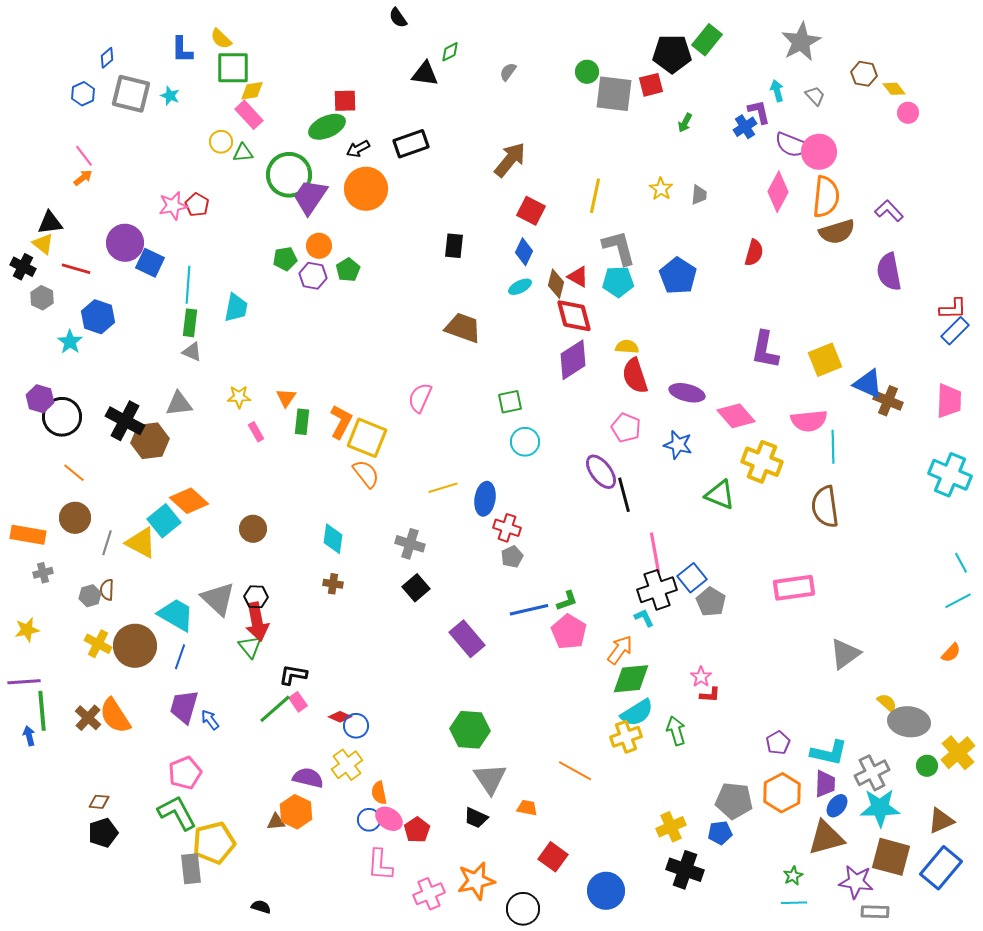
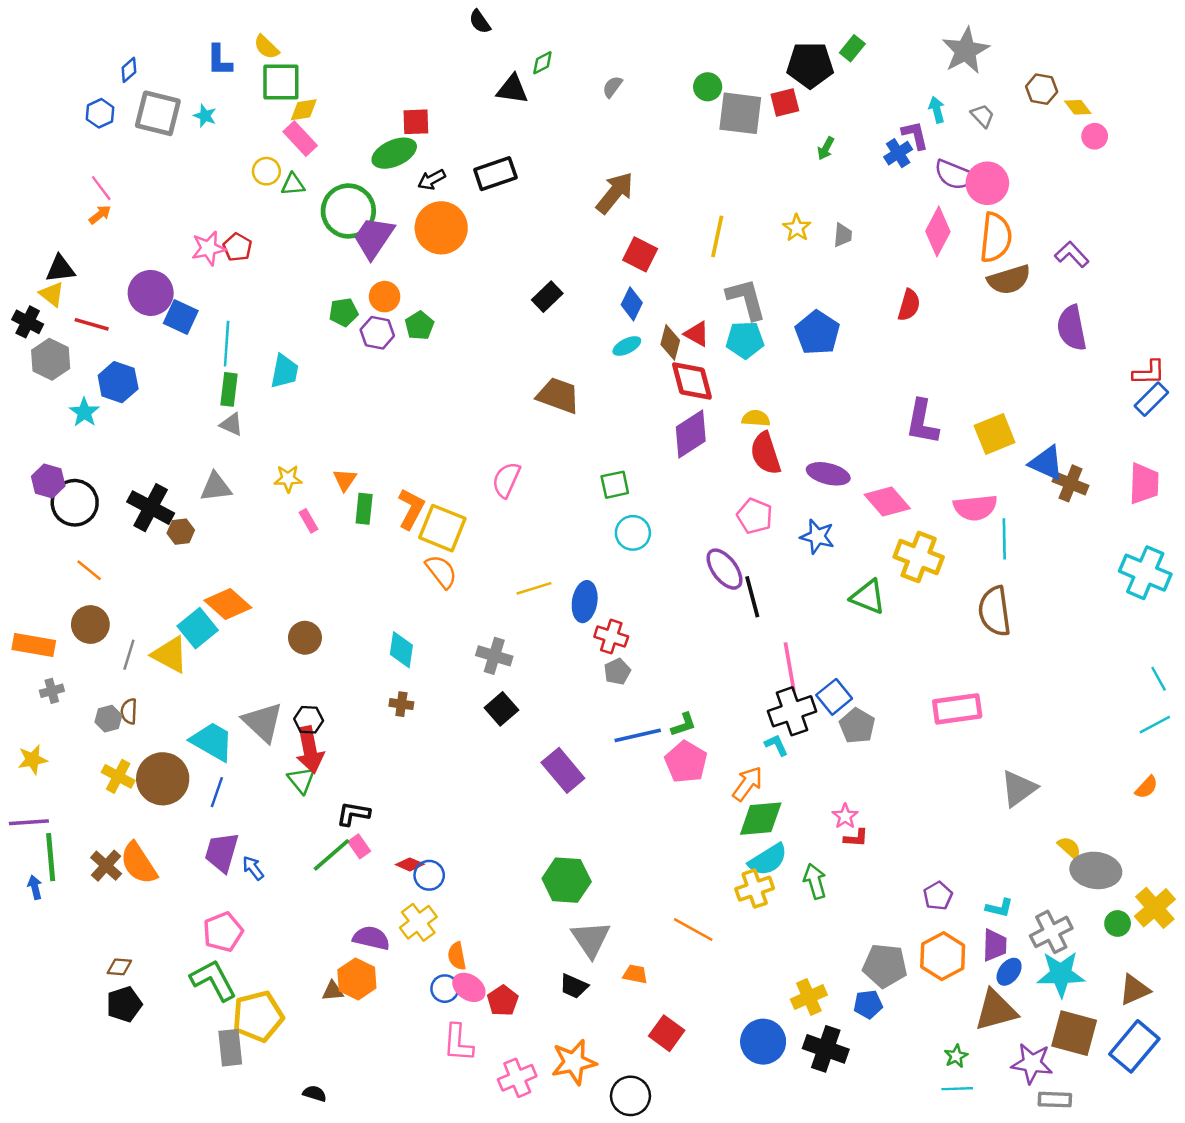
green rectangle: (707, 40) -> (852, 48), size x0.7
black rectangle: (454, 246) -> (547, 297), turned 40
gray hexagon: (42, 298) -> (51, 359), size x1.4
brown hexagon: (150, 441) -> (181, 532), size x0.6
cyan L-shape: (829, 753) -> (999, 908), size x0.6
blue circle: (606, 891) -> (763, 1042), moved

